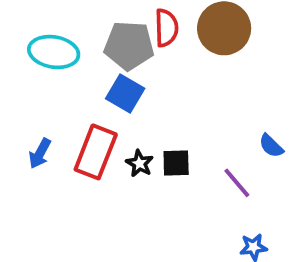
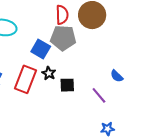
gray pentagon: (129, 46) -> (63, 38), moved
black star: (139, 163) -> (49, 73), moved

